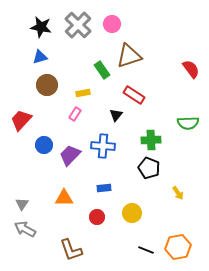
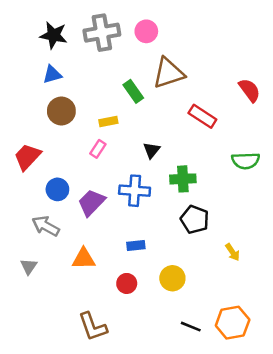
gray cross: (78, 25) -> (102, 33), turned 36
red rectangle: (134, 95) -> (202, 116), moved
green cross: (151, 140) -> (183, 179), moved
gray arrow: (25, 229) -> (46, 226), moved

